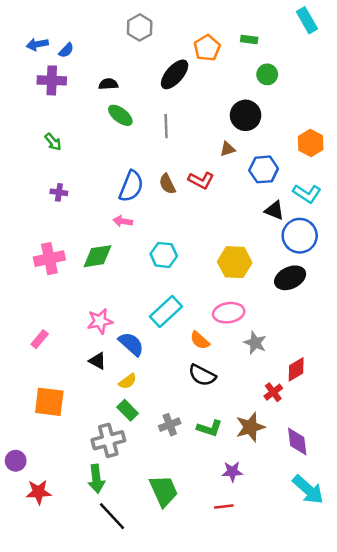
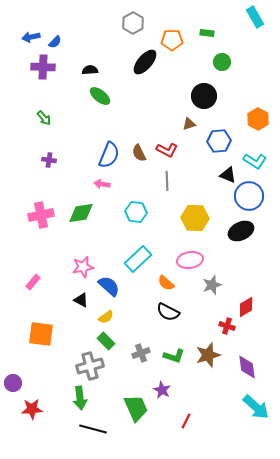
gray hexagon: (140, 27) -> (133, 23), moved
orange pentagon: (207, 48) -> (172, 40), turned 30
gray line: (166, 126) -> (167, 181), moved
gray star: (255, 343) -> (212, 285), turned 30
red cross: (273, 392) -> (227, 326), turned -35
purple star: (232, 472) -> (162, 390), moved, turned 30
red line: (224, 506) -> (186, 421), turned -56
black line: (112, 516) -> (93, 429), turned -32

